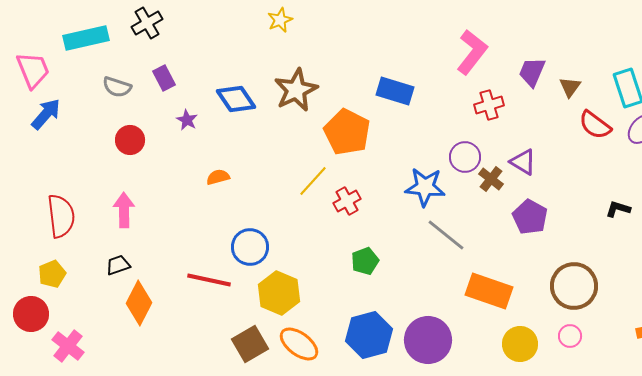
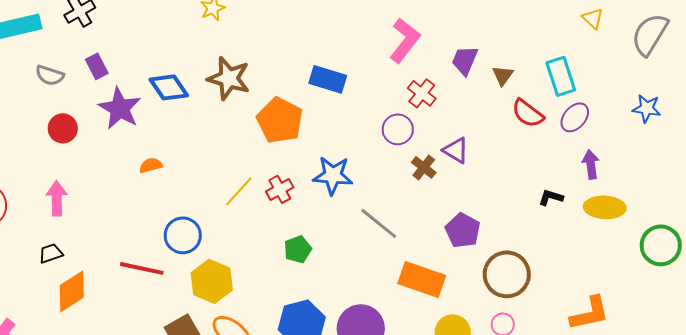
brown star: (296, 90) -> (229, 78), turned -30
red cross: (489, 105) -> (422, 93), turned -36
purple star: (187, 120) -> (120, 108), size x2.0
purple circle: (465, 157) -> (398, 129), moved
yellow line: (313, 181) -> (239, 191), moved
blue star: (425, 187) -> (333, 175), moved
purple pentagon: (530, 217) -> (463, 230), moved
orange diamond: (139, 303) -> (72, 291), turned 30

